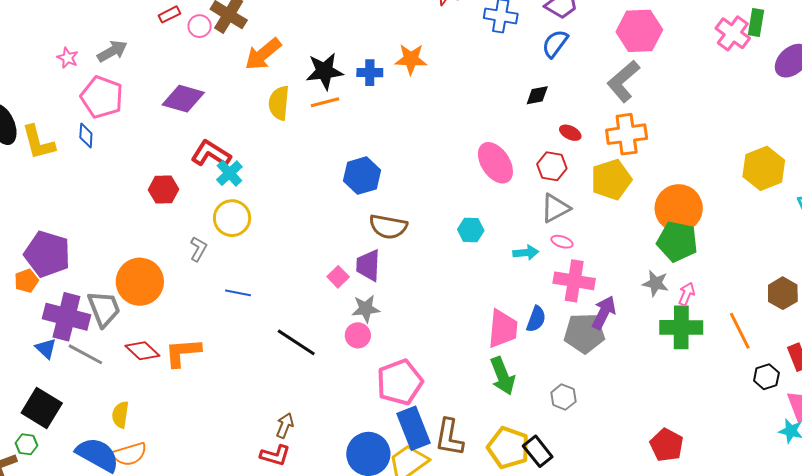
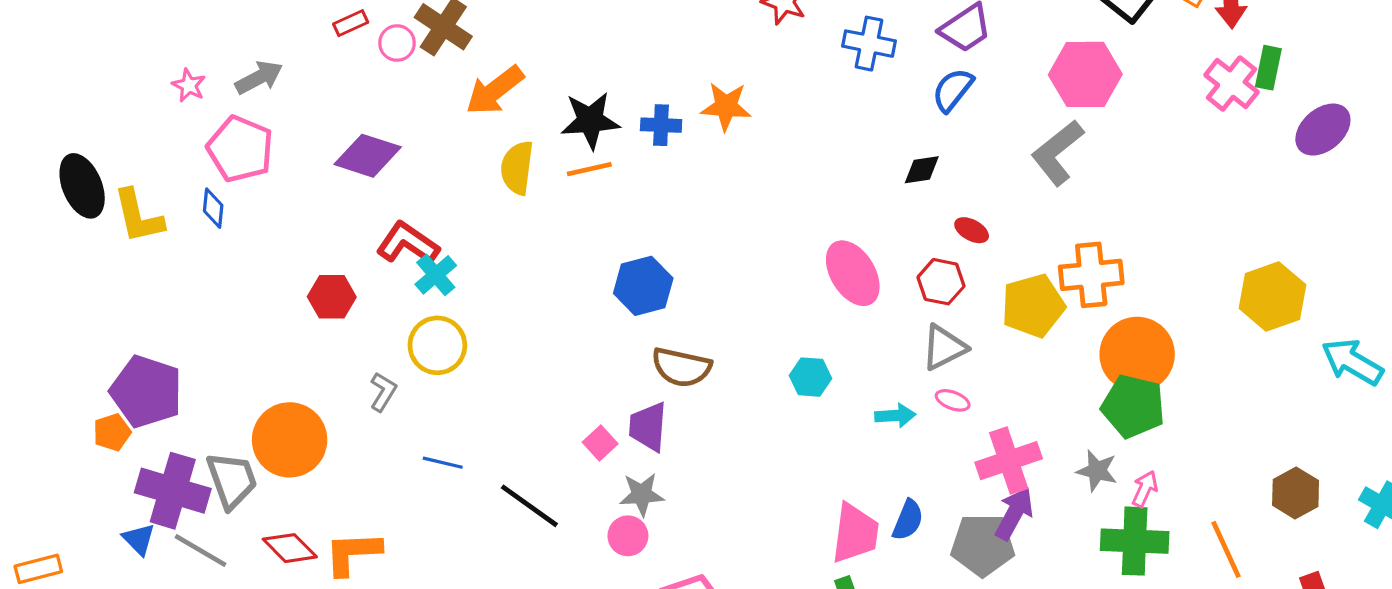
orange cross: (627, 134) -> (1091, 275), moved
pink cross: (574, 281) -> (1009, 461), moved, turned -30
black line: (296, 342) -> (529, 506), moved

